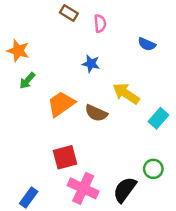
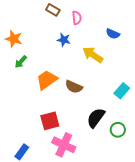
blue star: (91, 64) -> (64, 40), moved
yellow arrow: (126, 94) -> (93, 55), moved
black semicircle: (125, 190) -> (96, 118), moved

